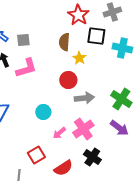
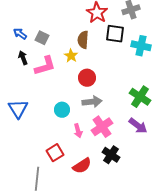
gray square: (23, 40) -> (42, 38), turned 32
yellow star: (79, 58) -> (71, 56), moved
gray arrow: (84, 98) -> (92, 102), moved
pink arrow: (59, 133) -> (78, 131), turned -64

